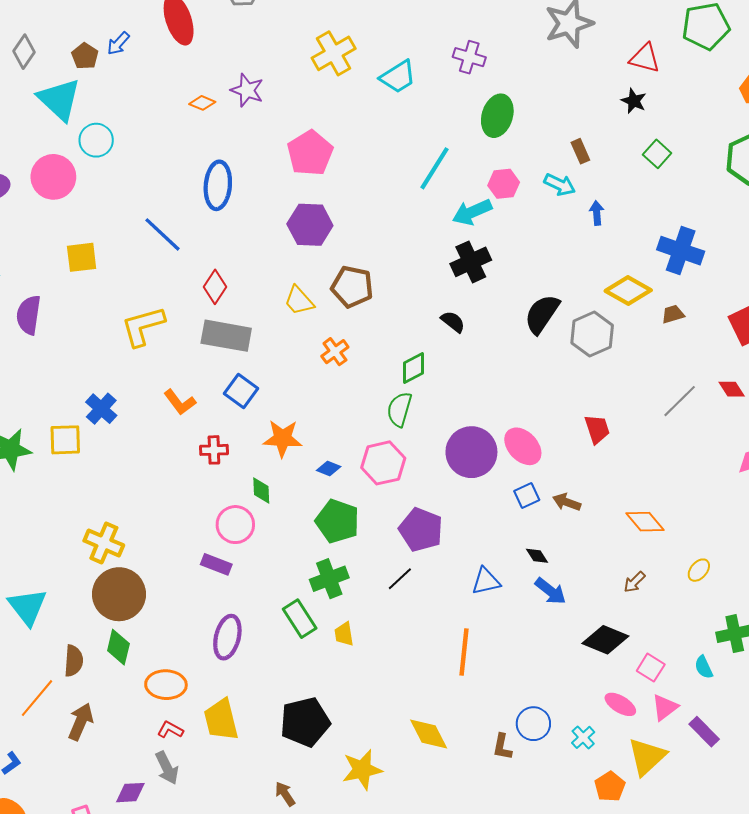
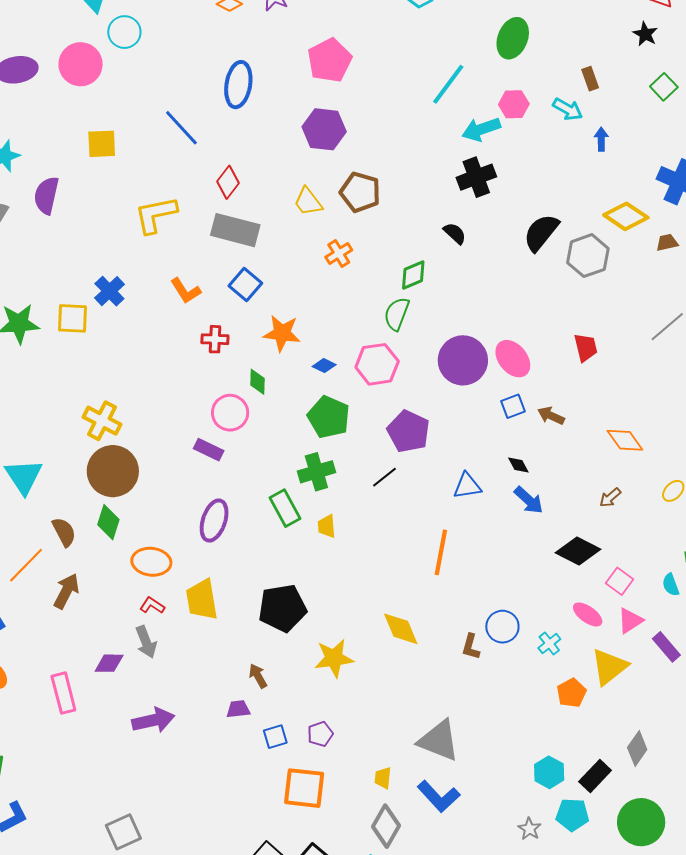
brown semicircle: (74, 661) -> (64, 532), turned -36

